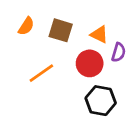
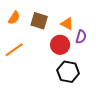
orange line: (41, 73) -> (14, 50), moved

